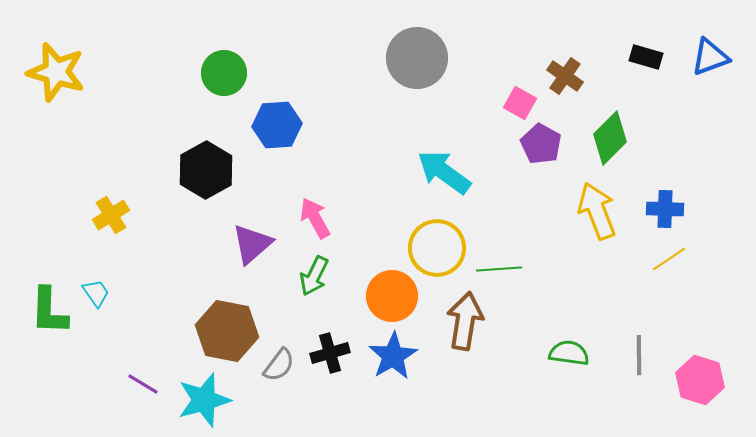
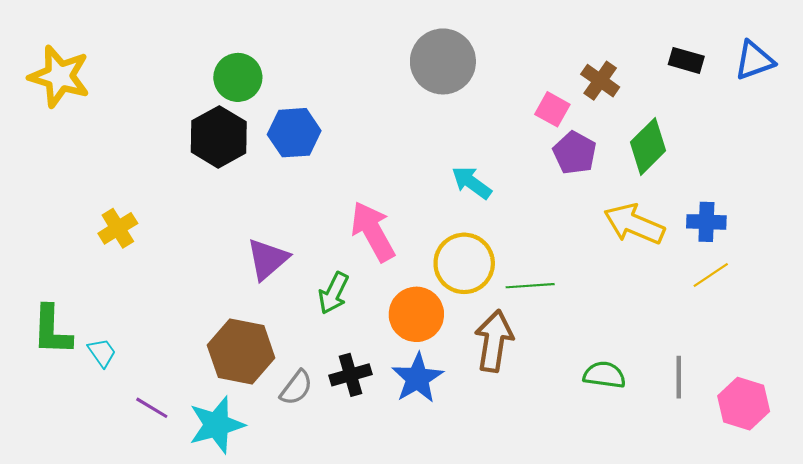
black hexagon: (206, 170) -> (219, 137), moved
cyan arrow: (444, 172) -> (472, 183), size x0.7
yellow arrow: (597, 211) -> (634, 224), turned -46
pink arrow: (315, 218) -> (373, 231), moved, size x1.4
cyan trapezoid: (96, 293) -> (102, 353), moved

